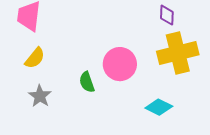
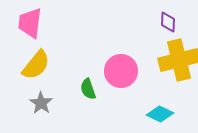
yellow semicircle: (35, 58) -> (36, 65), size x1.4

